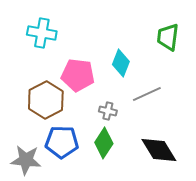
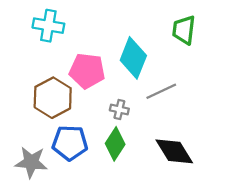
cyan diamond: (121, 63) -> (133, 58), size x1.4

